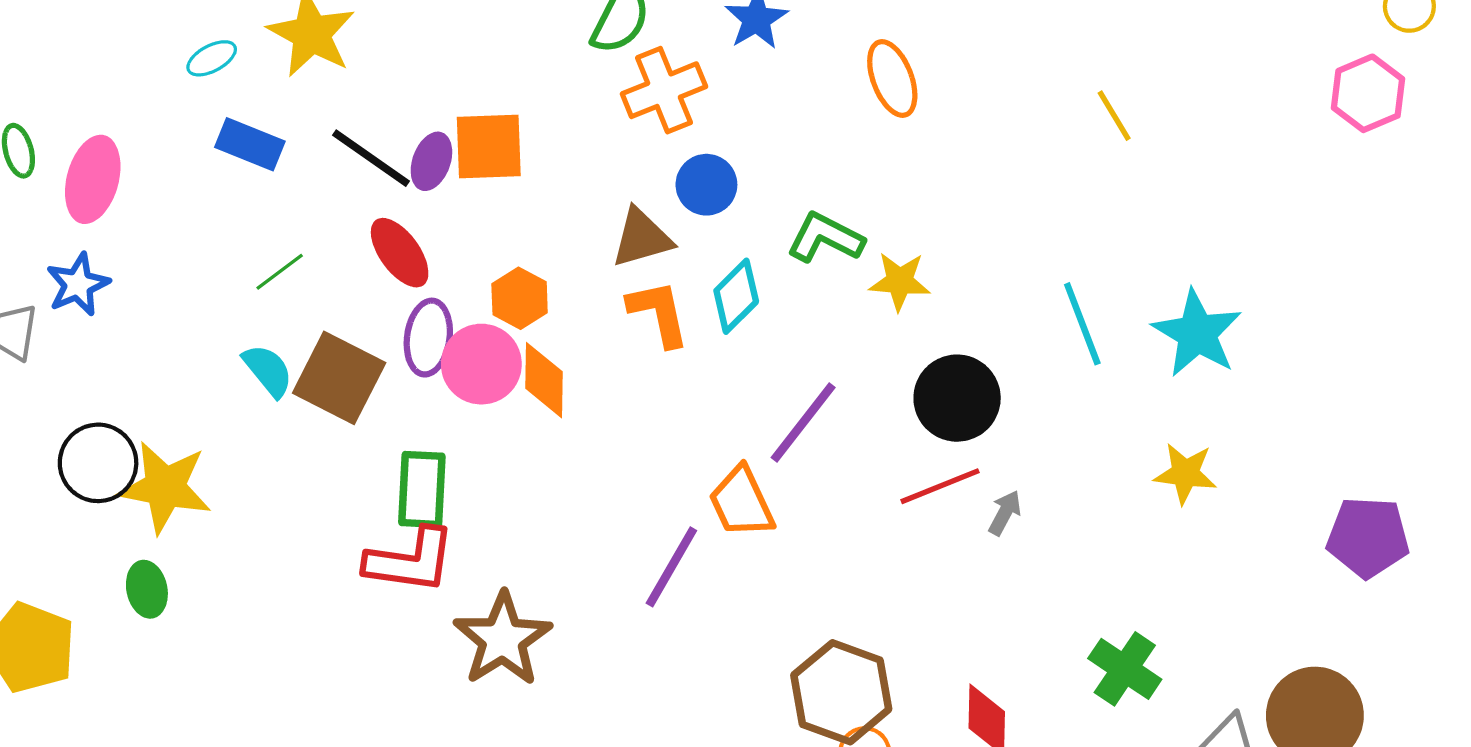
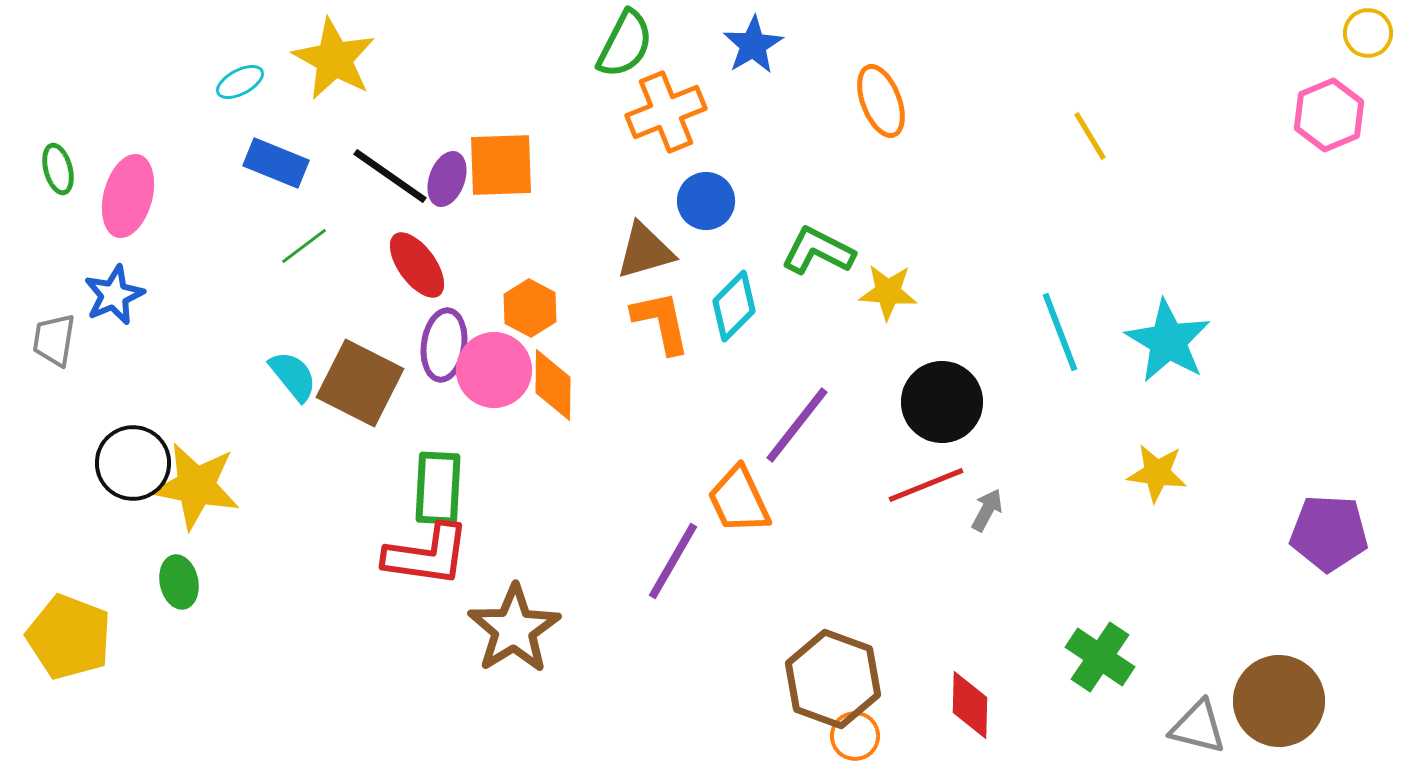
green line: (280, 272) -> (304, 246), moved

